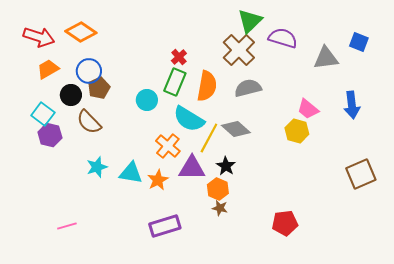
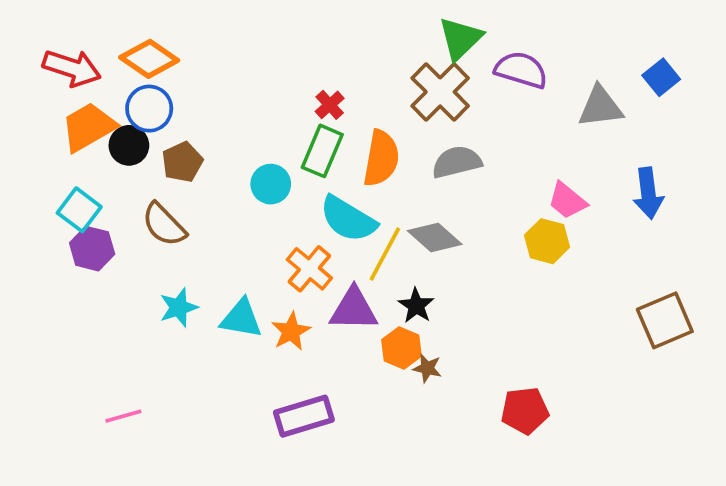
blue square: (359, 42) -> (661, 77), turned 30
orange trapezoid: (48, 69) -> (88, 127), size x1.4
blue circle: (89, 71) -> (149, 109), moved
black circle: (71, 95) -> (129, 145), moved
brown star: (220, 208) -> (427, 368), moved

